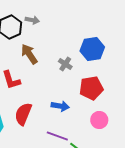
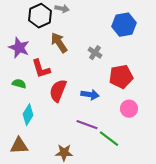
blue hexagon: (92, 49) -> (124, 25), moved
red semicircle: (23, 114) -> (58, 91), moved

